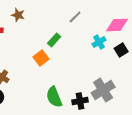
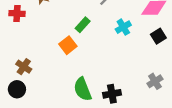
cyan cross: (99, 42) -> (123, 27), moved
gray cross: (103, 90) -> (155, 81), moved, size x0.6

